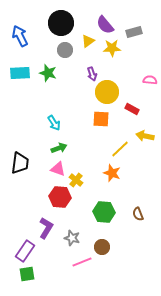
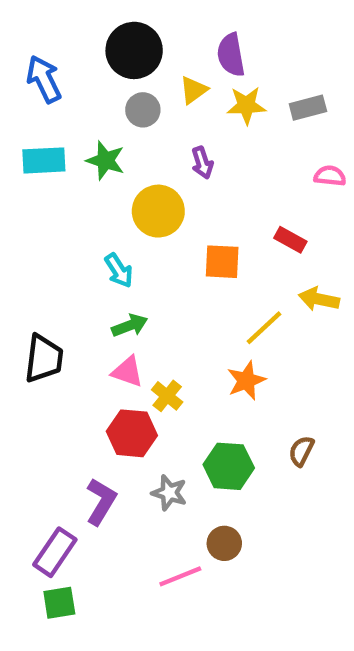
purple semicircle: (105, 25) -> (231, 55), turned 30
gray rectangle: (134, 32) -> (308, 108), moved
yellow circle: (107, 92) -> (158, 211), moved
orange star: (112, 173) -> (246, 381), turned 30
brown semicircle: (138, 214) -> (301, 451), moved, turned 48
gray star: (72, 238) -> (169, 493), moved

